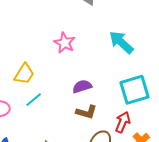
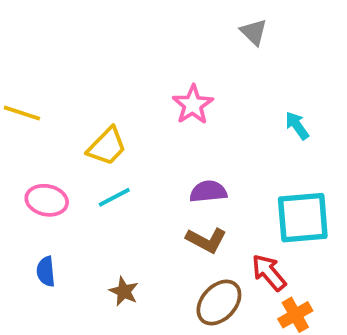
cyan arrow: (121, 42) -> (297, 126), size x0.6
red arrow: (123, 122) -> (269, 273), turned -75

